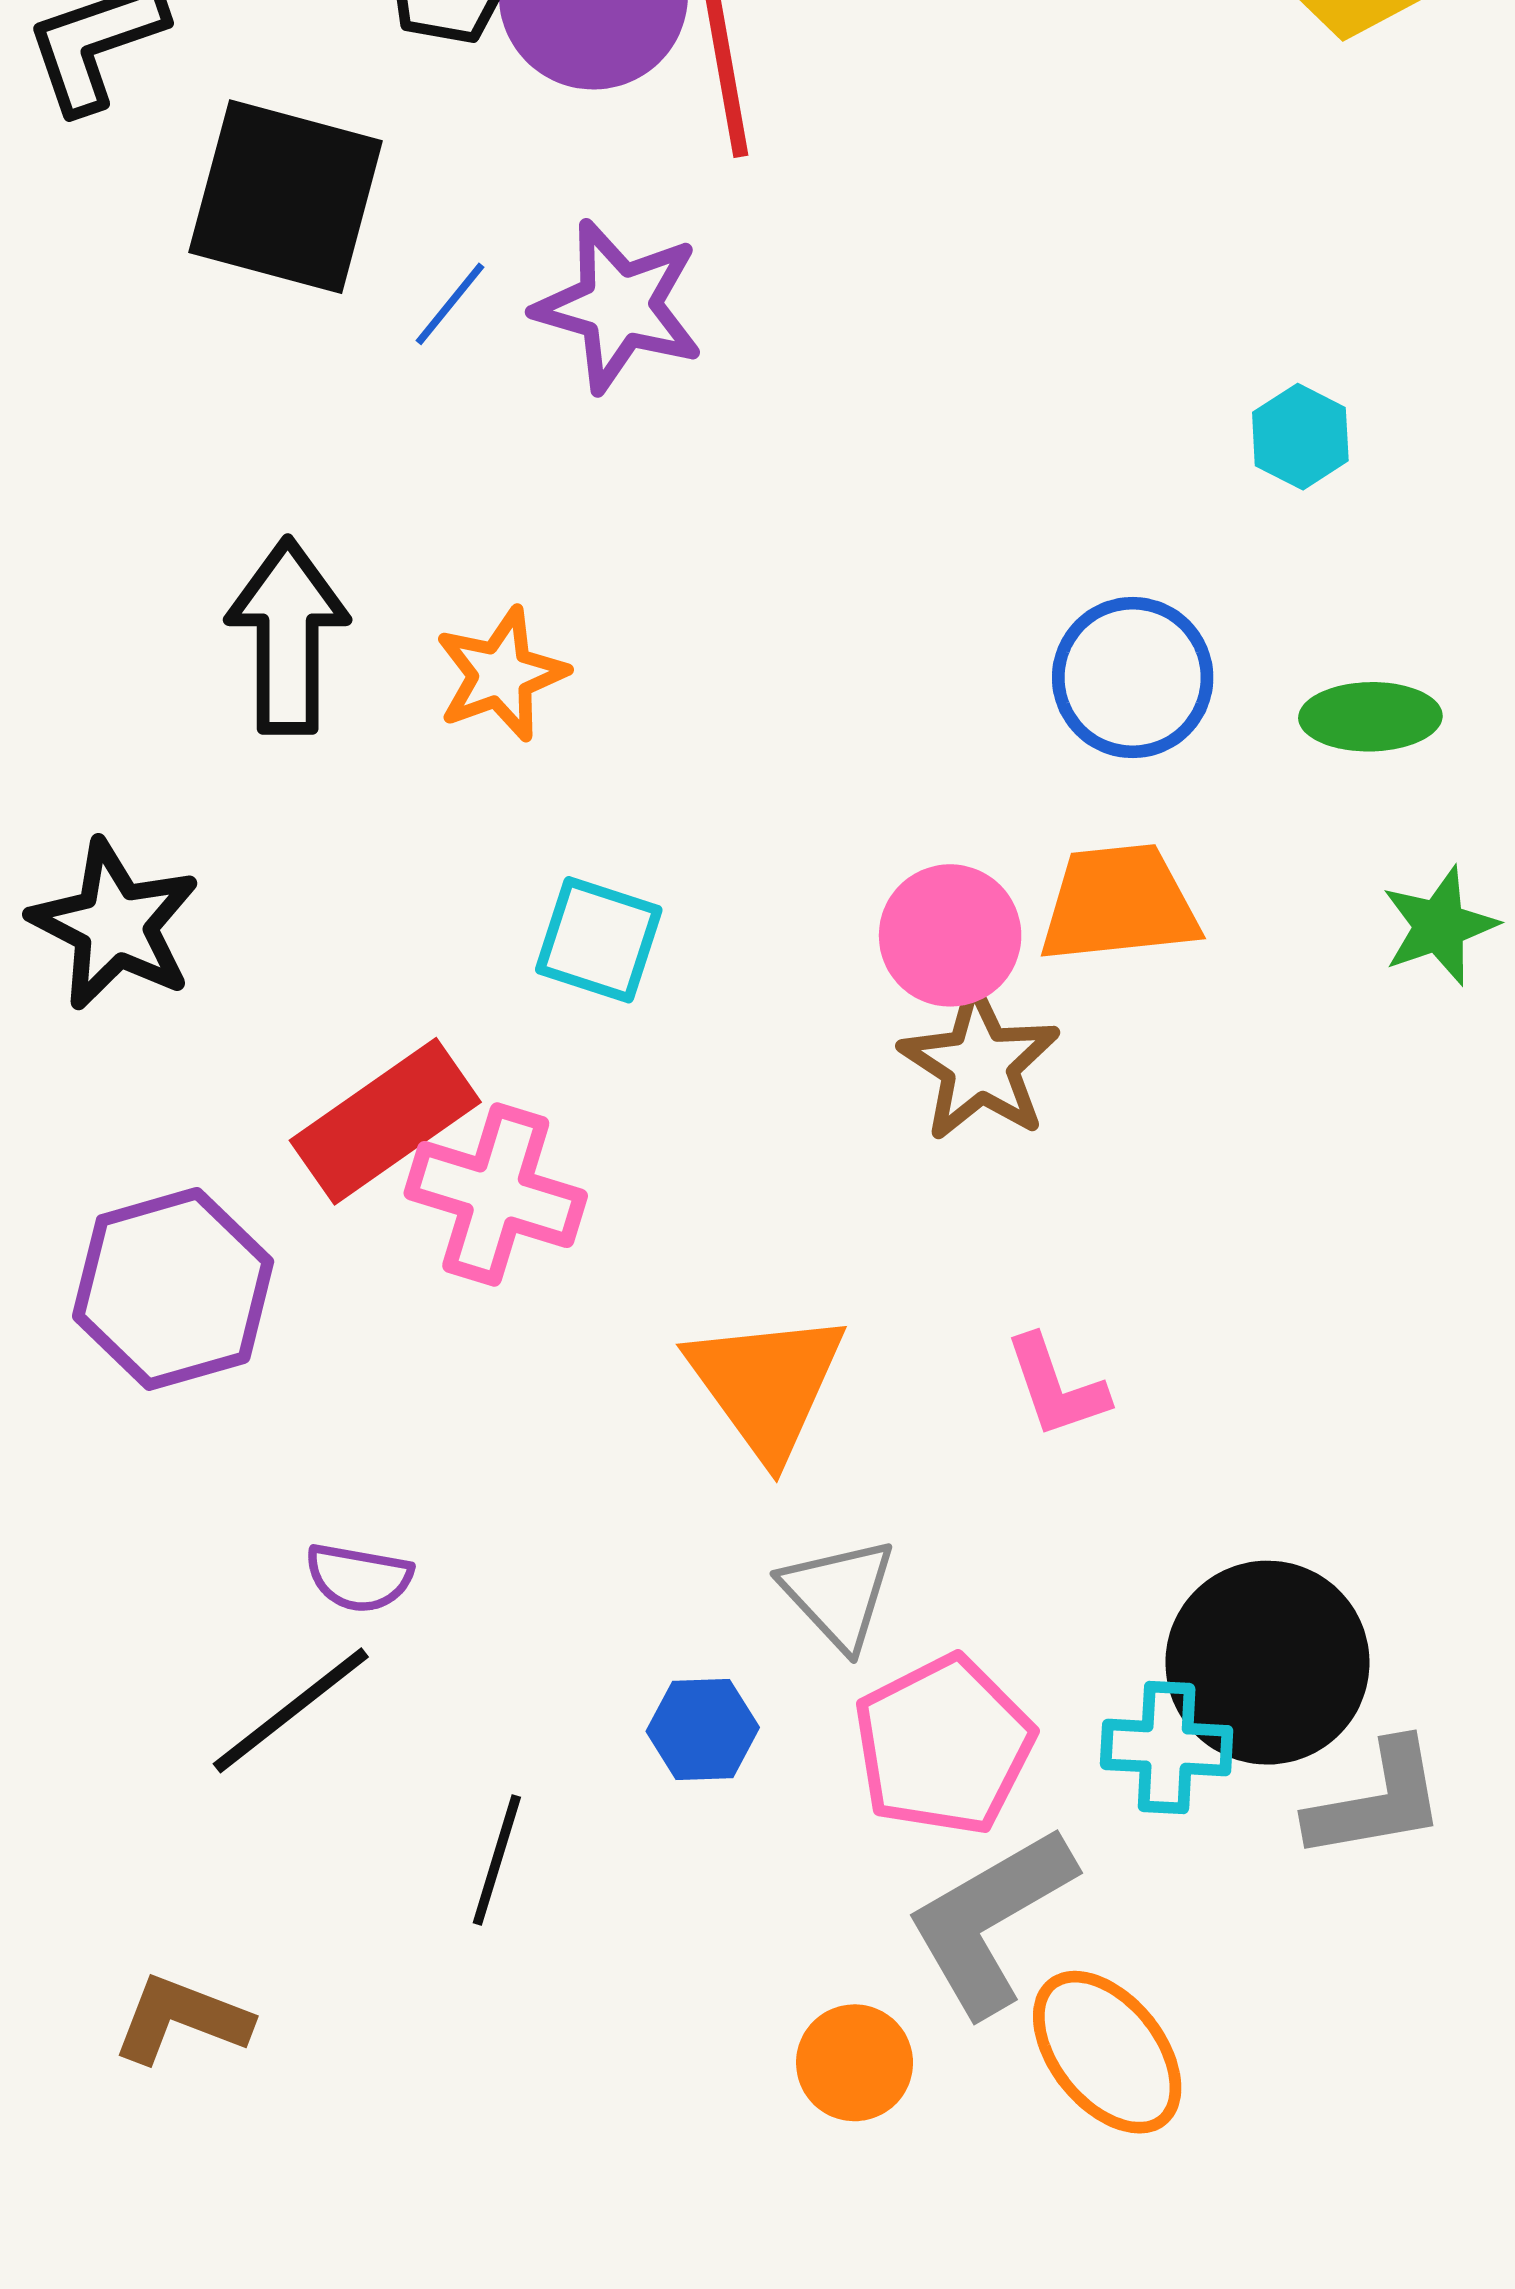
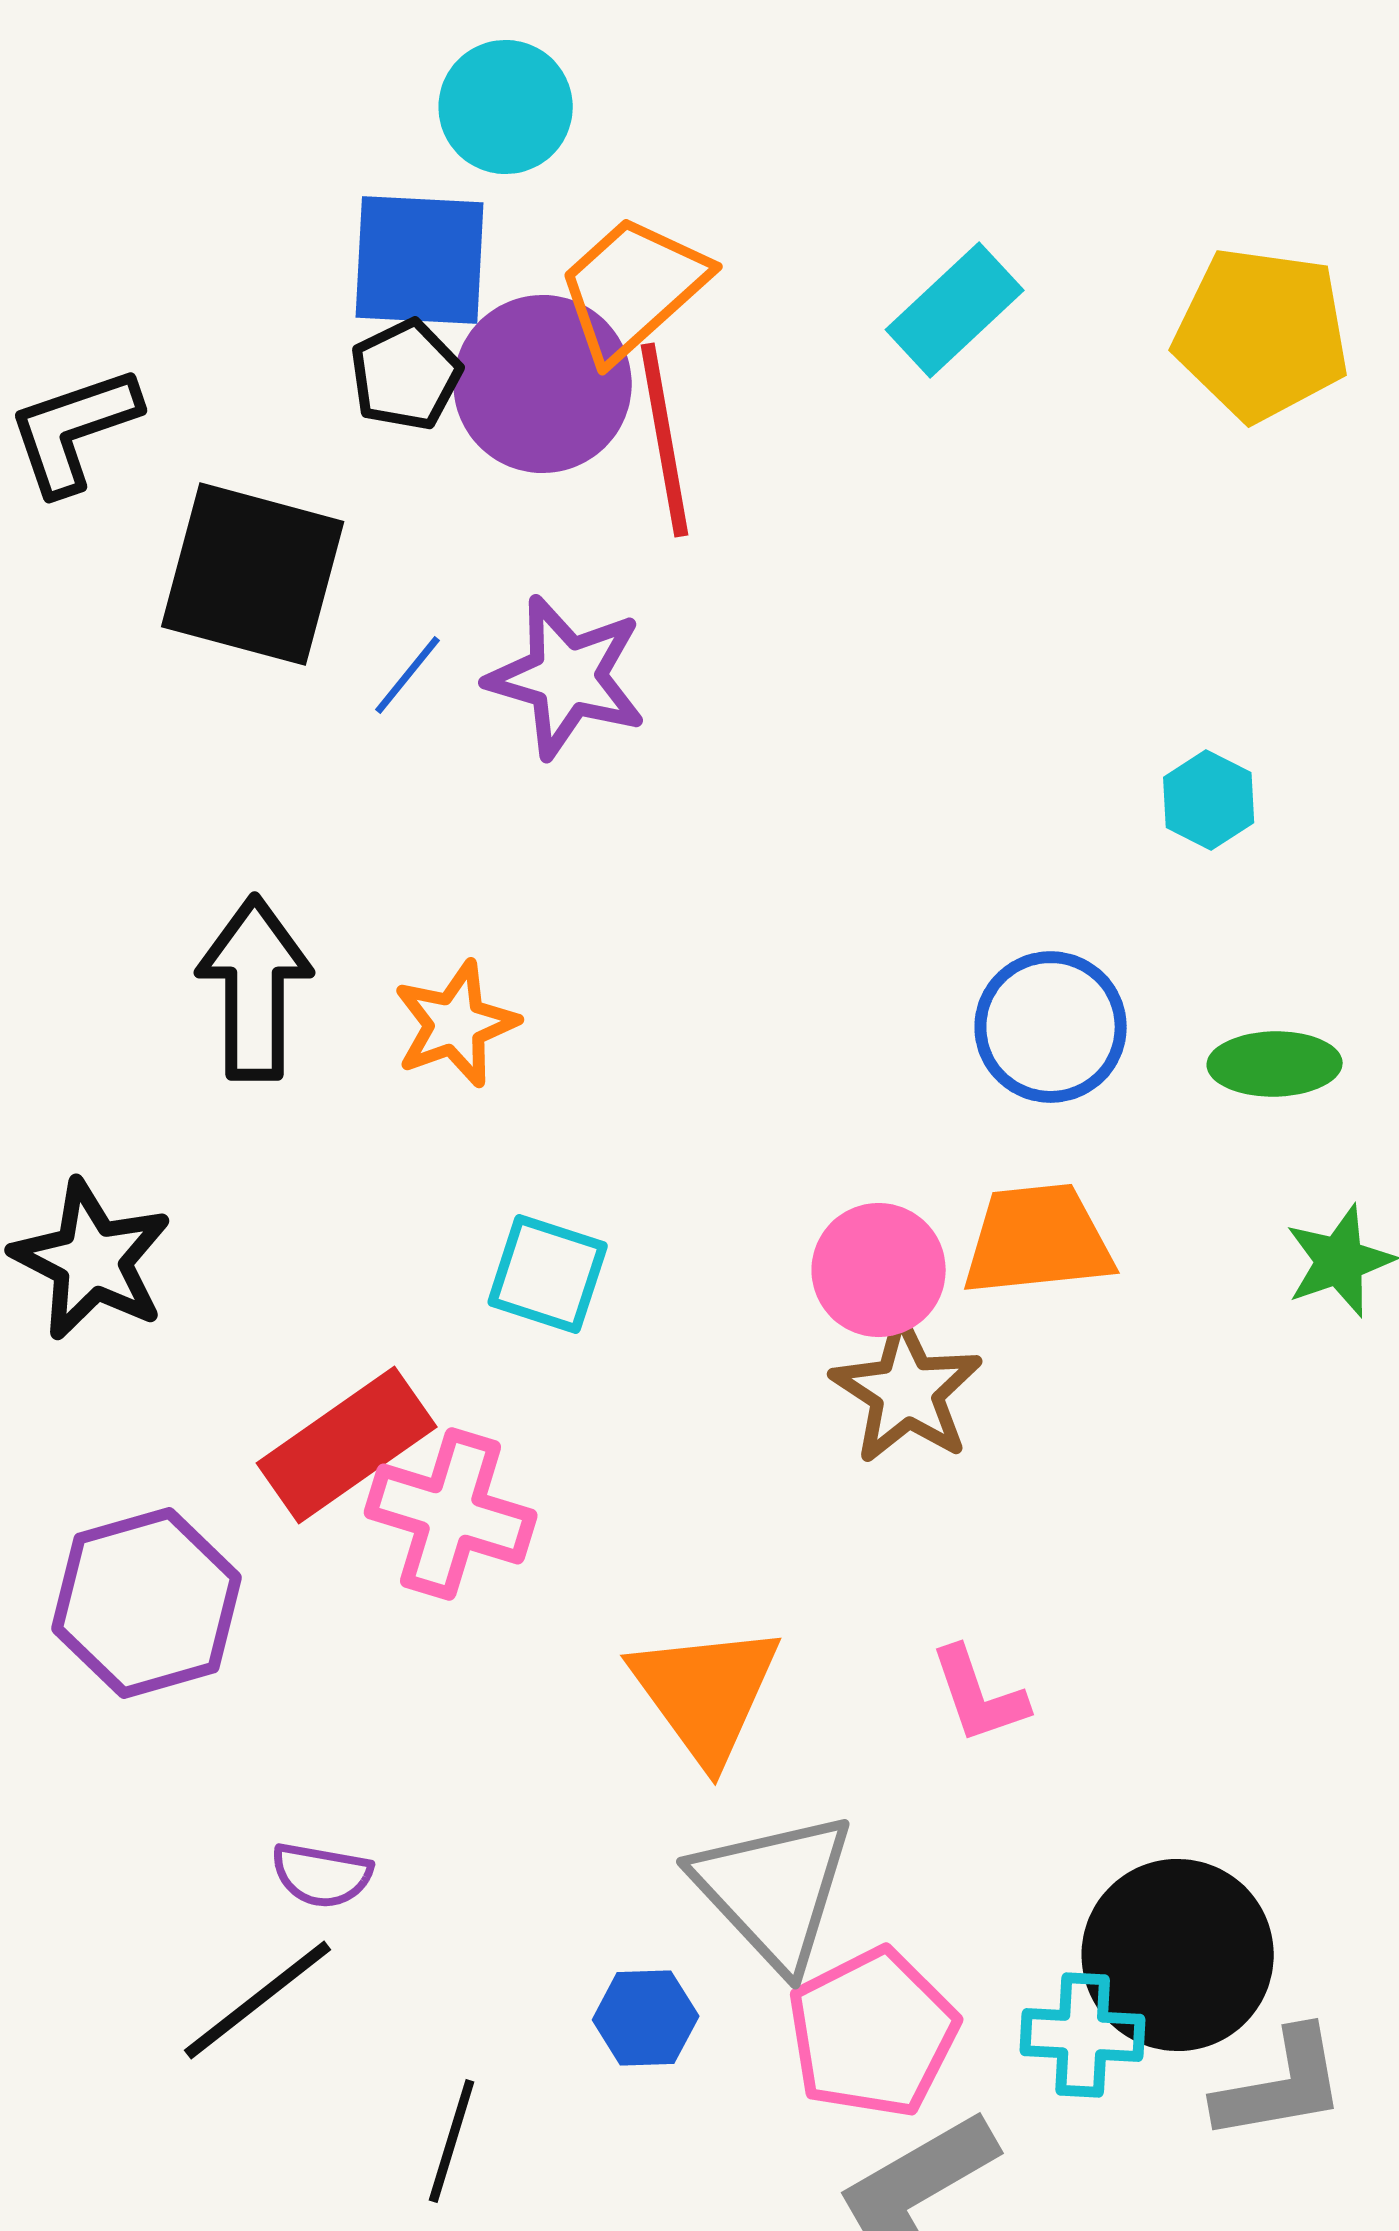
gray triangle: (839, 1594) -> (774, 1890), size x1.5

